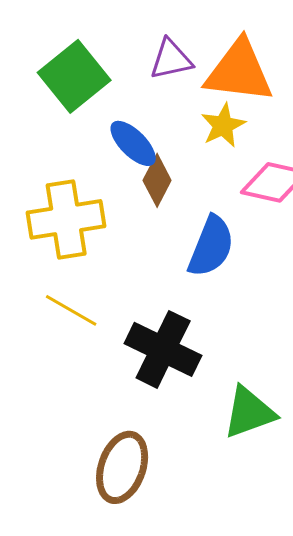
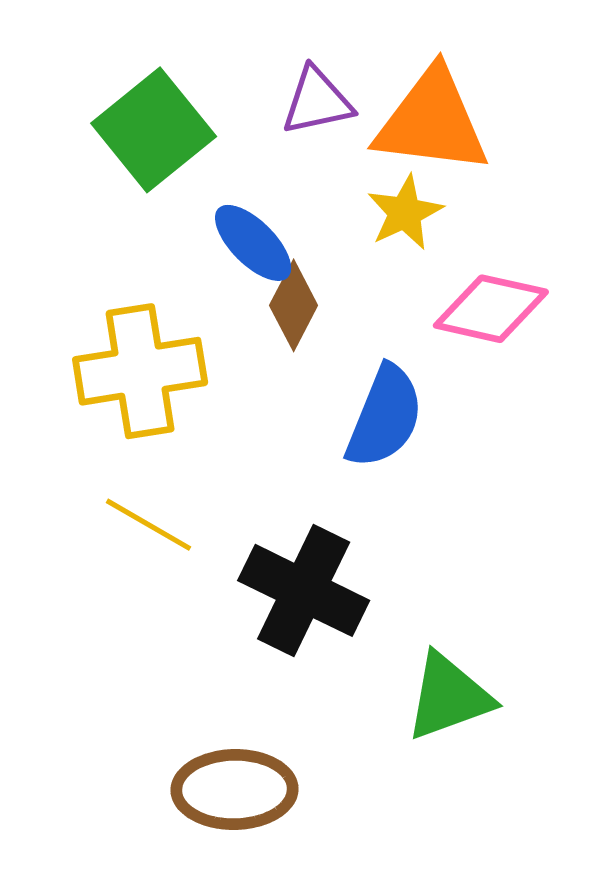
brown ellipse: (122, 467) -> (234, 790), turned 70

